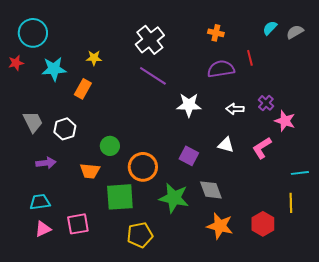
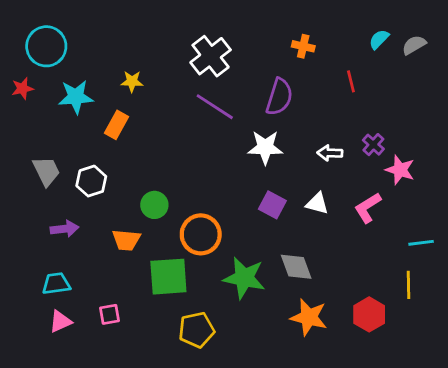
purple semicircle: (221, 69) -> (279, 97), moved, turned 116
purple square: (189, 156) -> (272, 205), moved
pink square: (78, 224) -> (109, 314), size x0.7

